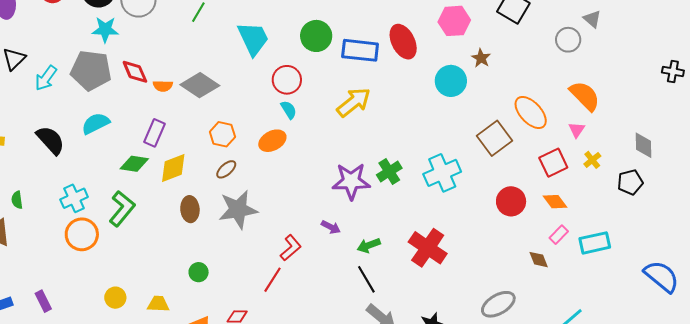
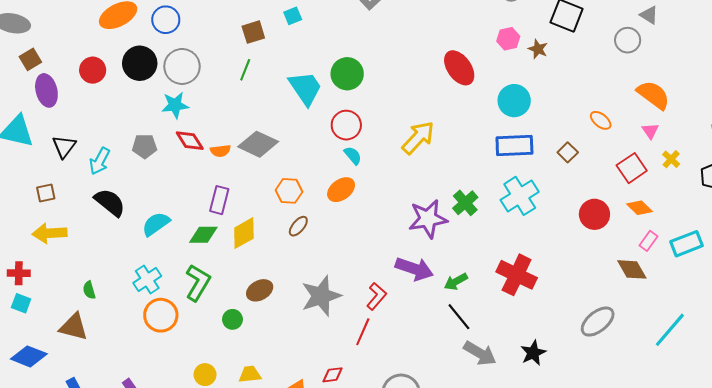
pink hexagon: (454, 21) -> (508, 39), size x0.7
cyan star: (105, 30) -> (175, 105), moved
green circle: (316, 36) -> (347, 74), moved
blue rectangle: (360, 50) -> (514, 146), moved
brown star: (481, 58) -> (538, 49), moved
gray pentagon: (91, 70) -> (144, 146), size x0.6
orange ellipse: (531, 112) -> (601, 120), size x0.6
cyan semicircle: (96, 123) -> (156, 224), moved
brown square: (494, 138) -> (568, 152), size x0.6
black semicircle: (50, 140) -> (110, 202), moved
brown ellipse: (190, 209) -> (260, 290), moved, turned 75
gray star: (238, 209) -> (321, 296), moved
purple arrow: (331, 227) -> (414, 269), size x1.8
brown diamond: (539, 260) -> (632, 269), size x1.4
green circle: (199, 272) -> (232, 319), moved

